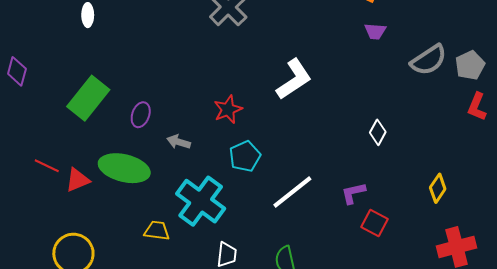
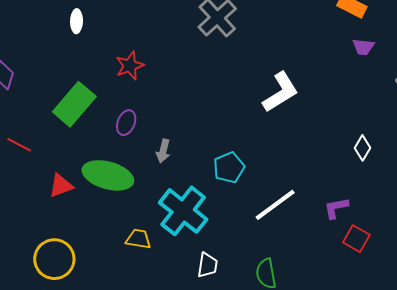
red star: (228, 109) -> (130, 66), moved
gray arrow: (179, 142) -> (163, 151), turned -95
red line: (47, 166) -> (19, 145), moved

